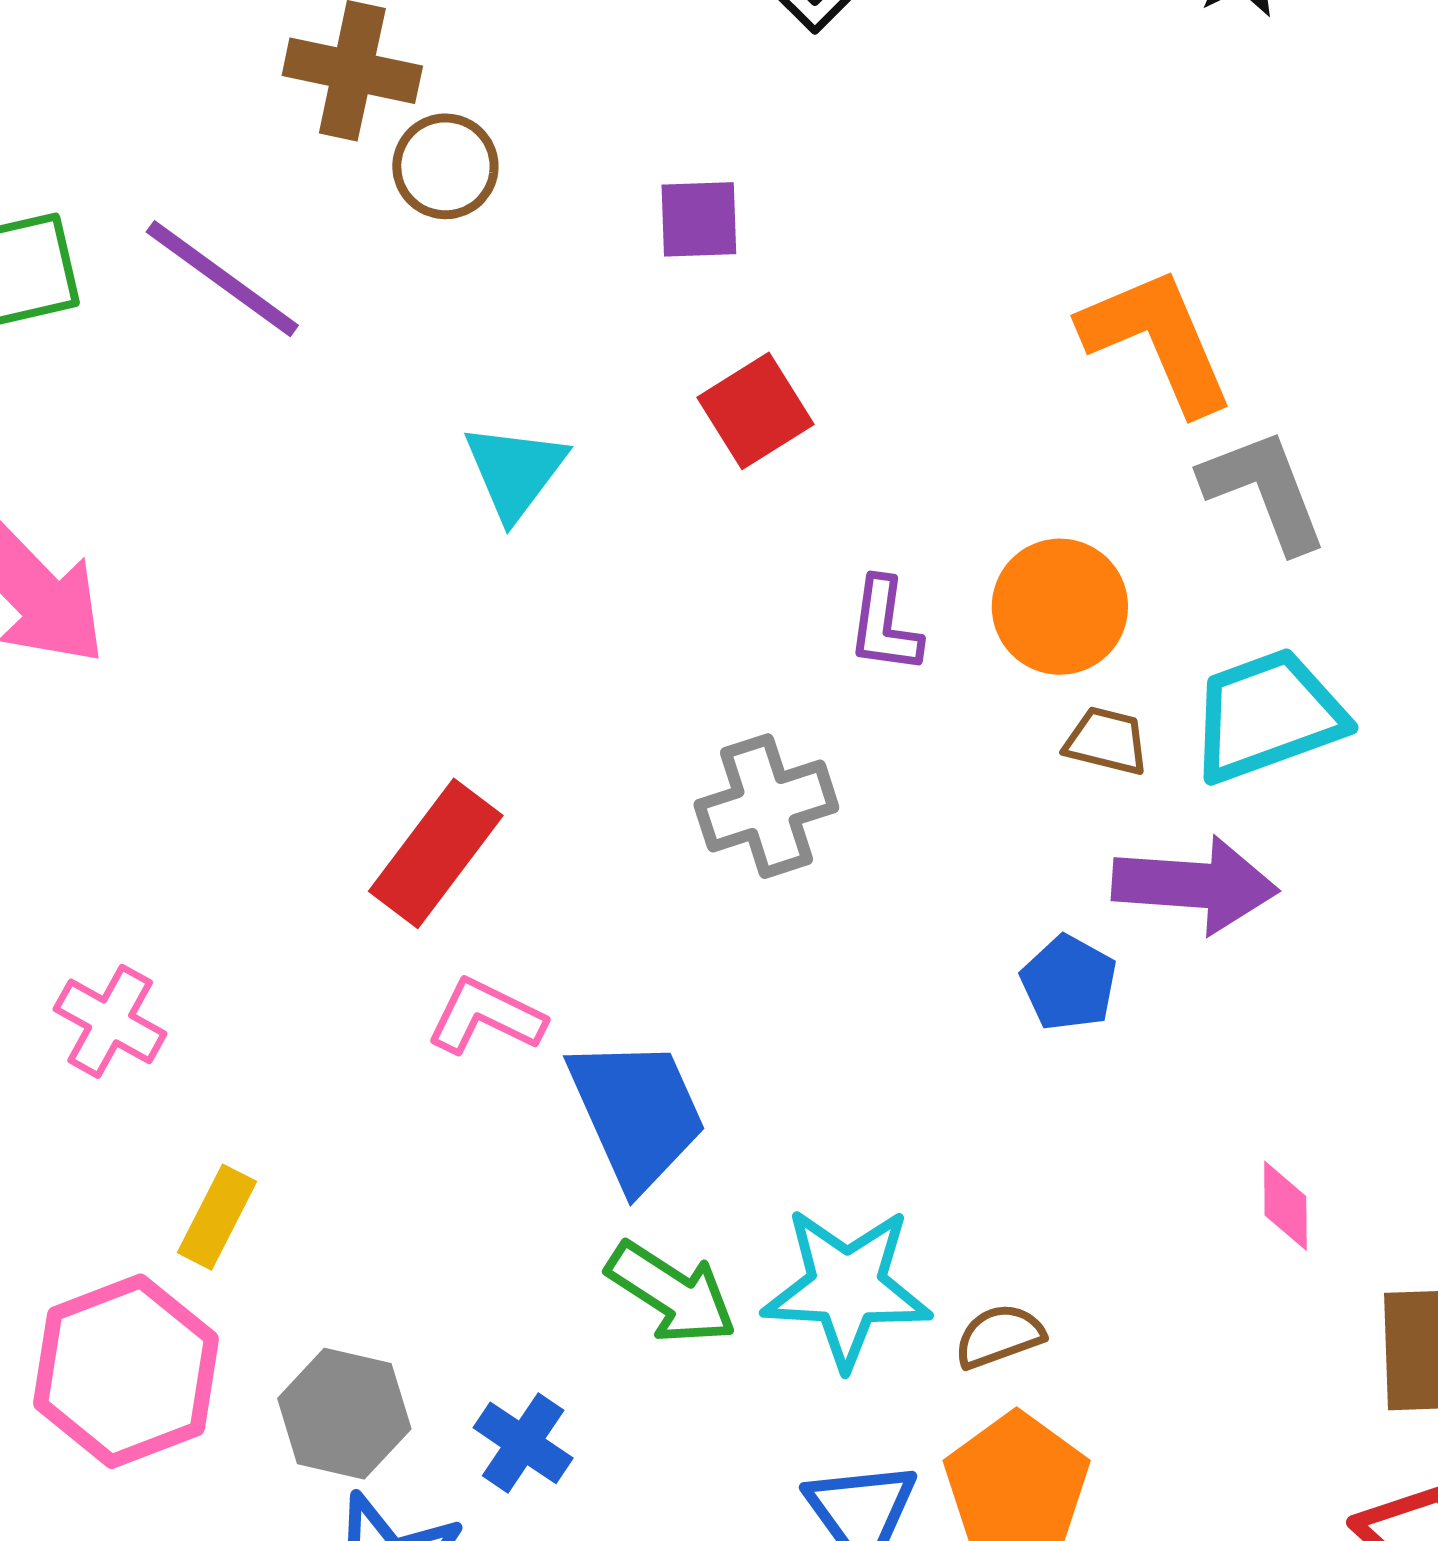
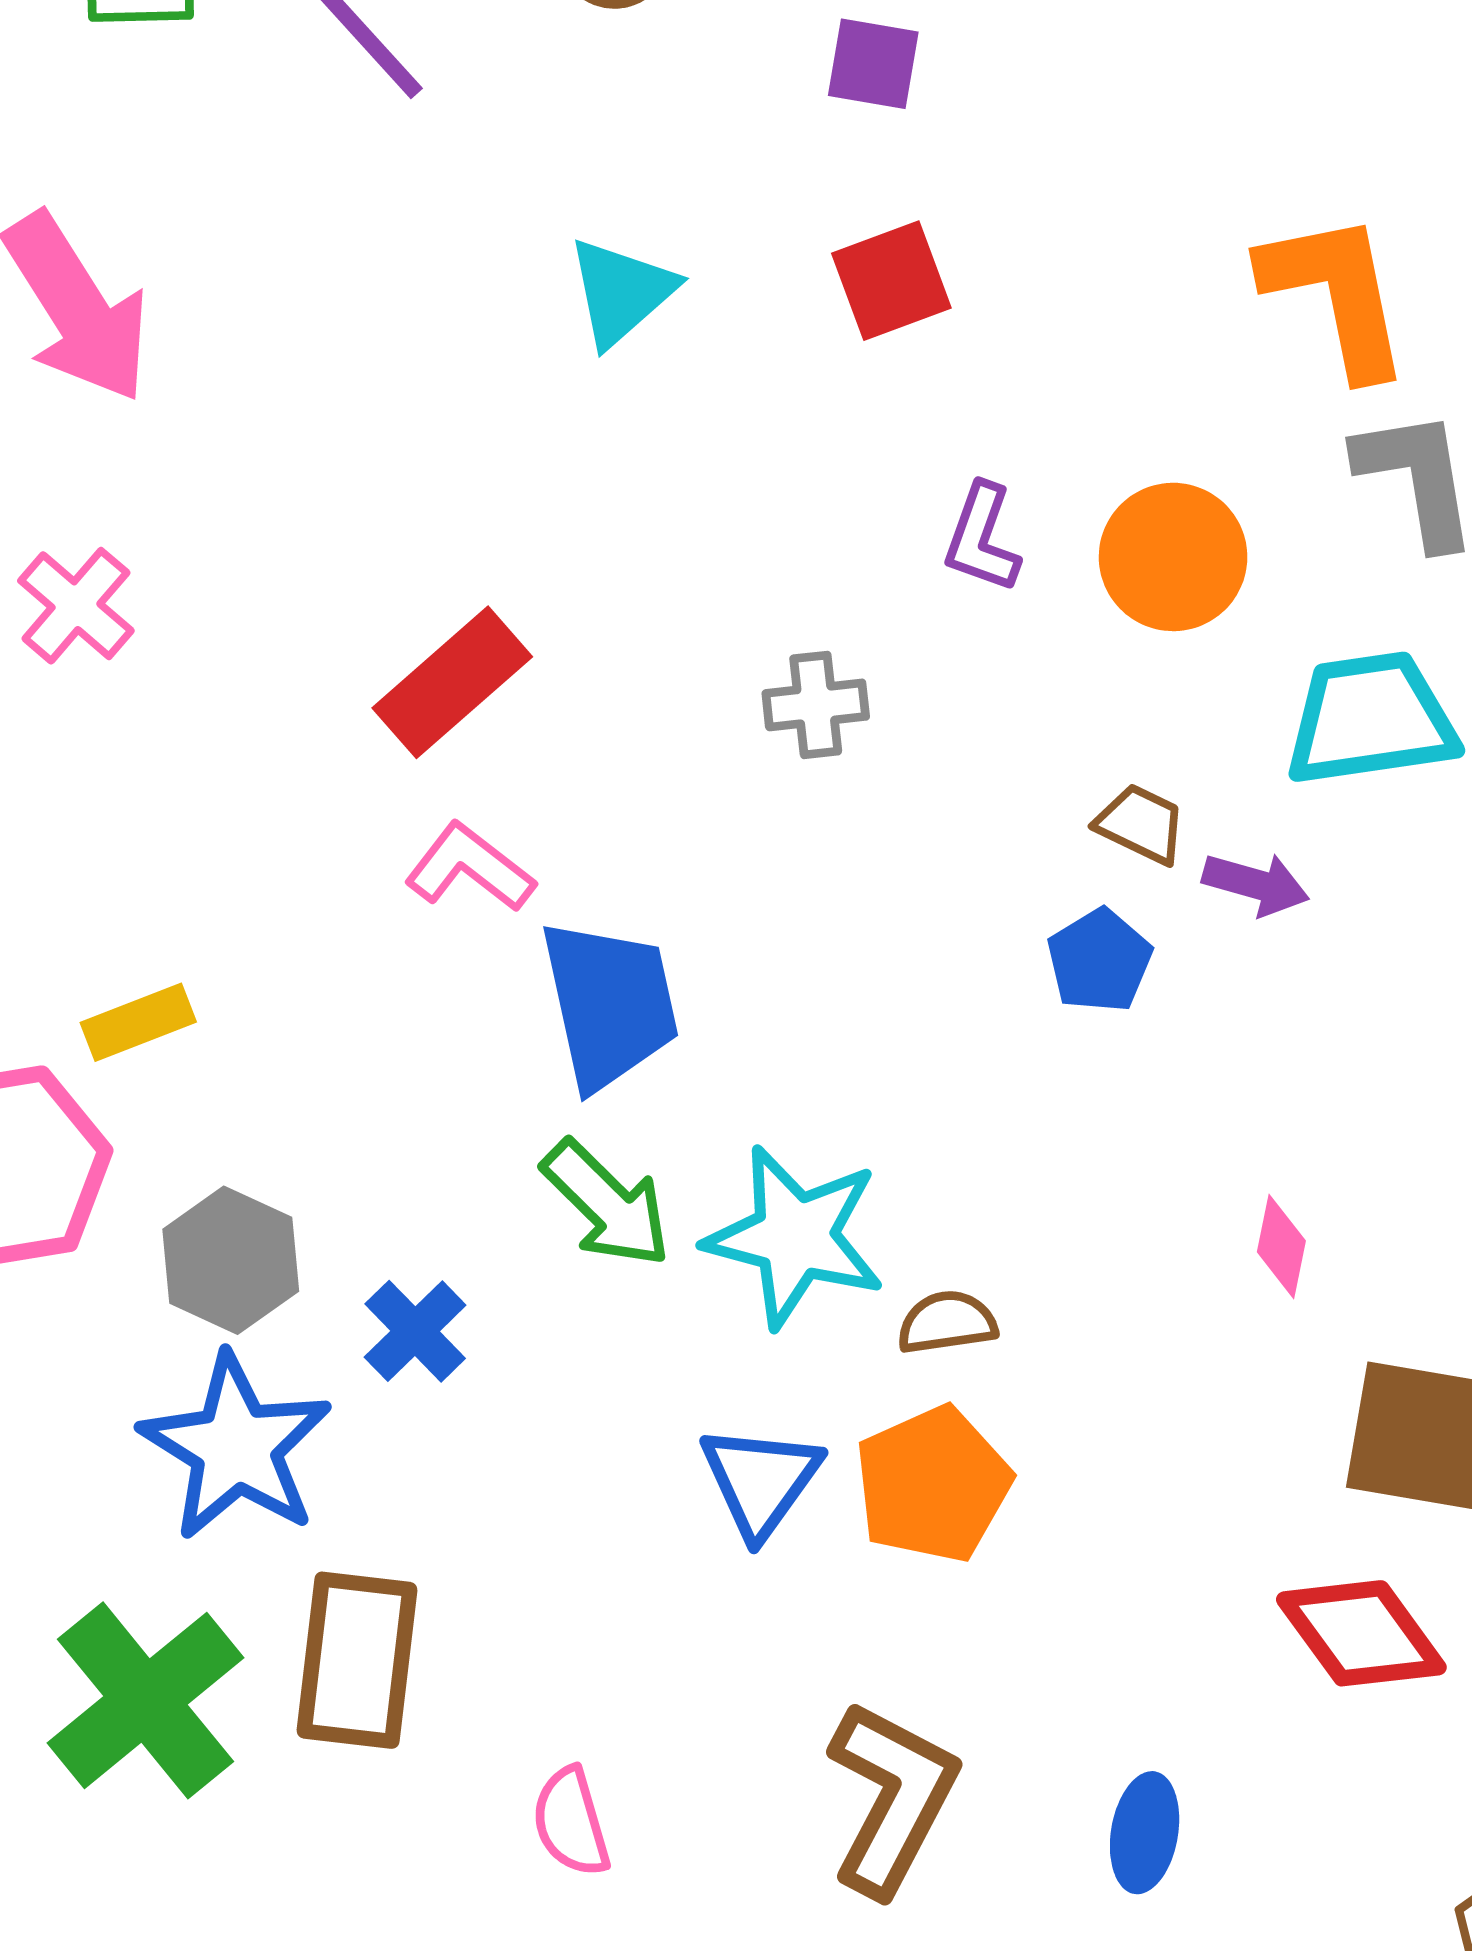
brown trapezoid: (1106, 741) -> (1141, 824), moved
gray cross: (766, 806) -> (816, 705), size x0.7
purple arrow: (1195, 885) -> (1256, 884), size x0.6
pink cross: (110, 1021) -> (76, 606), moved
yellow rectangle: (217, 1217) -> (138, 1022), turned 30

